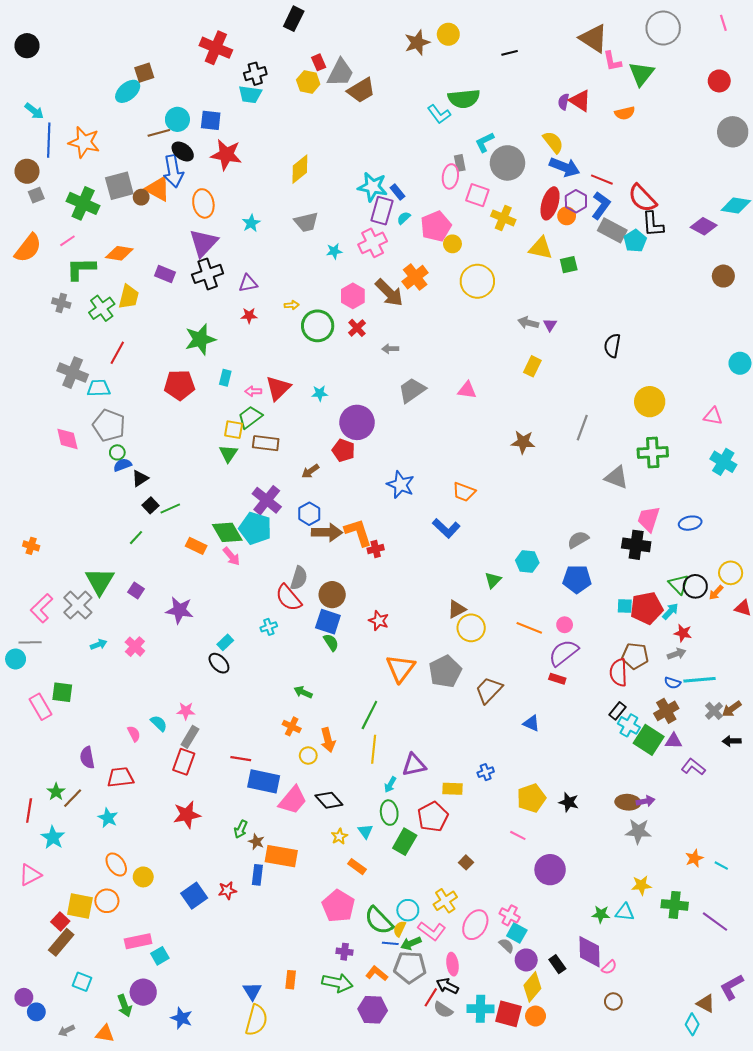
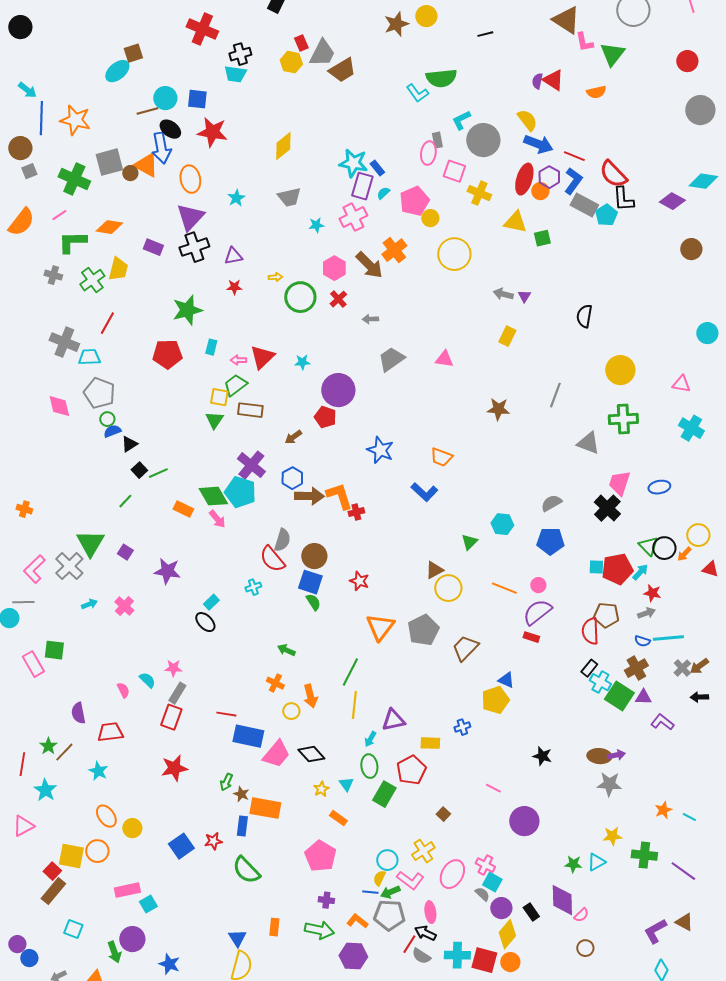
black cross: (636, 545) -> (607, 508), turned 36
yellow pentagon: (531, 798) -> (495, 700), moved
cyan triangle: (625, 912) -> (596, 862), turned -36
green semicircle: (379, 921) -> (246, 870), moved
purple L-shape: (732, 987) -> (655, 931), moved
brown triangle: (706, 1004) -> (684, 922), moved

